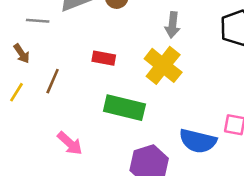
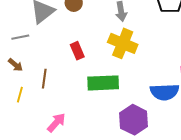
red rectangle: (104, 58) -> (77, 51), turned 72
pink arrow: (70, 143) -> (56, 123), moved, turned -75

